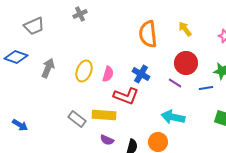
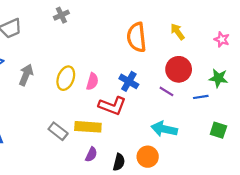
purple semicircle: (107, 140) -> (91, 154), turned -88

